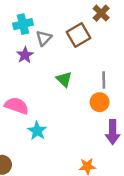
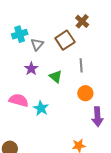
purple star: (25, 55) -> (31, 69), moved
gray line: (104, 80) -> (81, 65), moved
cyan star: (37, 131) -> (41, 108), moved

